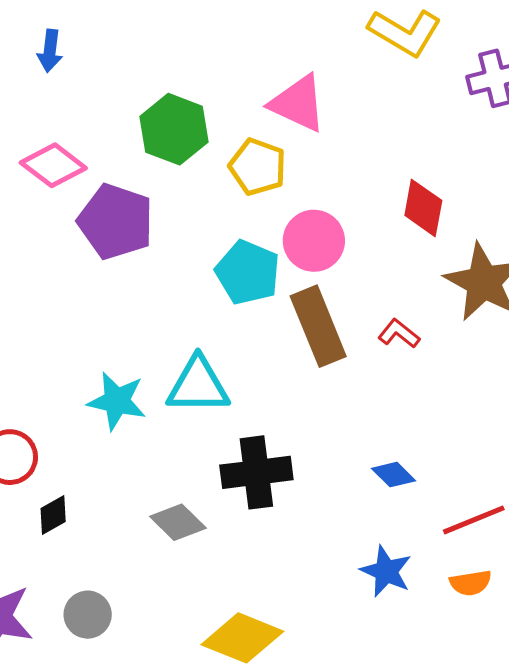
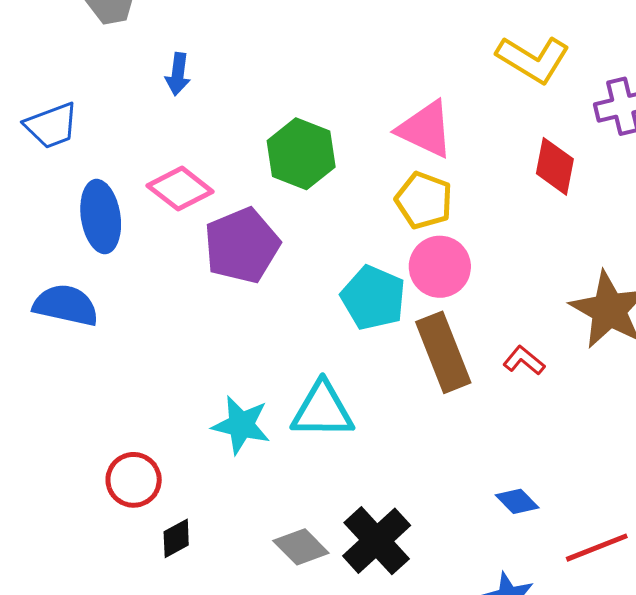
yellow pentagon: (258, 167) -> (424, 200), moved
red diamond: (423, 208) -> (555, 166), moved
purple pentagon: (116, 222) -> (242, 245), turned 30
black cross: (256, 472) -> (377, 541), moved, turned -36

